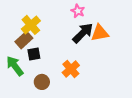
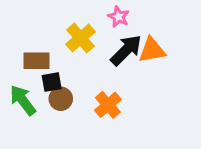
yellow cross: (31, 25) -> (81, 38), moved
brown rectangle: (24, 40) -> (36, 61), turned 42
brown circle: (42, 82) -> (61, 99), moved

